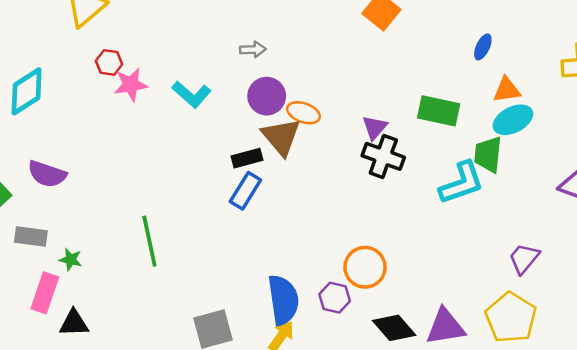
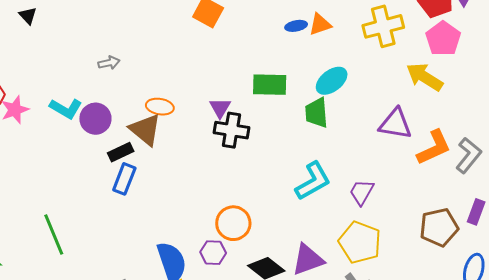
blue ellipse: (483, 47) -> (296, 26), turned 65
orange triangle: (507, 90) -> (320, 24), moved
purple circle: (267, 96) -> (95, 119), moved
cyan L-shape: (462, 183) -> (313, 181), moved

